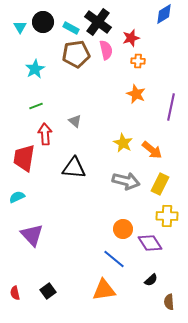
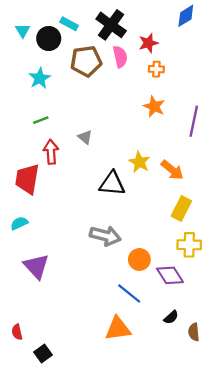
black circle: (43, 22) -> (49, 39), moved
cyan rectangle: (71, 28) -> (69, 24), moved
black triangle: (74, 168) -> (112, 184), moved
gray arrow: (126, 181) -> (105, 236), moved
black square: (48, 291) -> (43, 354), moved
brown semicircle: (169, 302) -> (194, 332), moved

